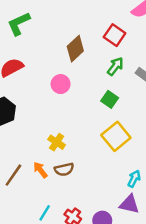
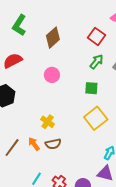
green L-shape: (19, 24) -> (19, 25), turned -35
brown diamond: (75, 49) -> (53, 38), moved
green square: (110, 99) -> (91, 88), turned -32

